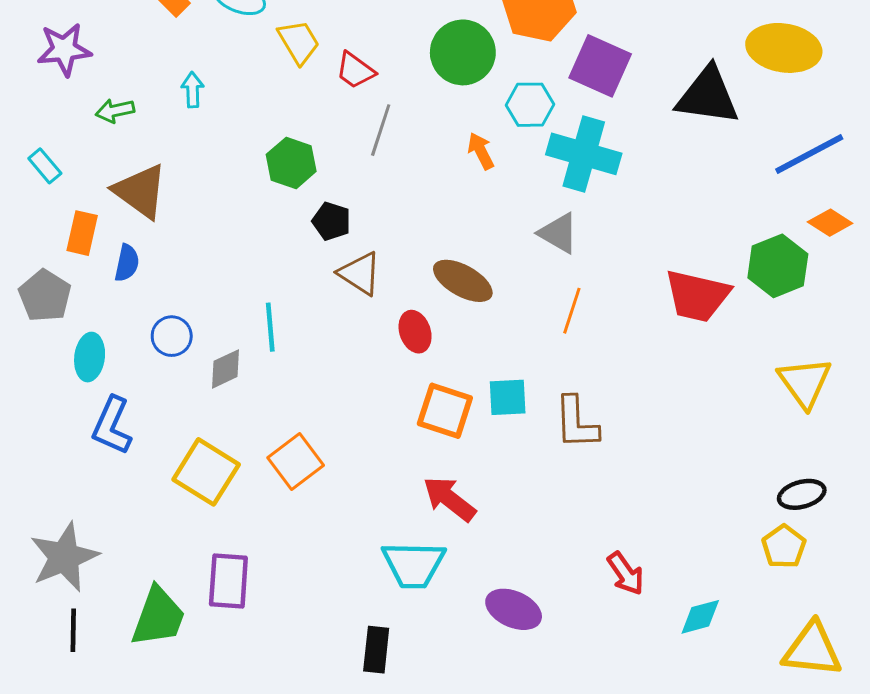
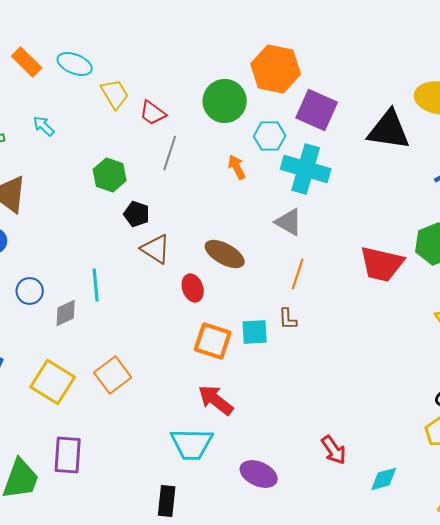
cyan arrow: (193, 90) -> (44, 126), turned -45
brown L-shape: (576, 423) -> (288, 319), moved, size x0.6

